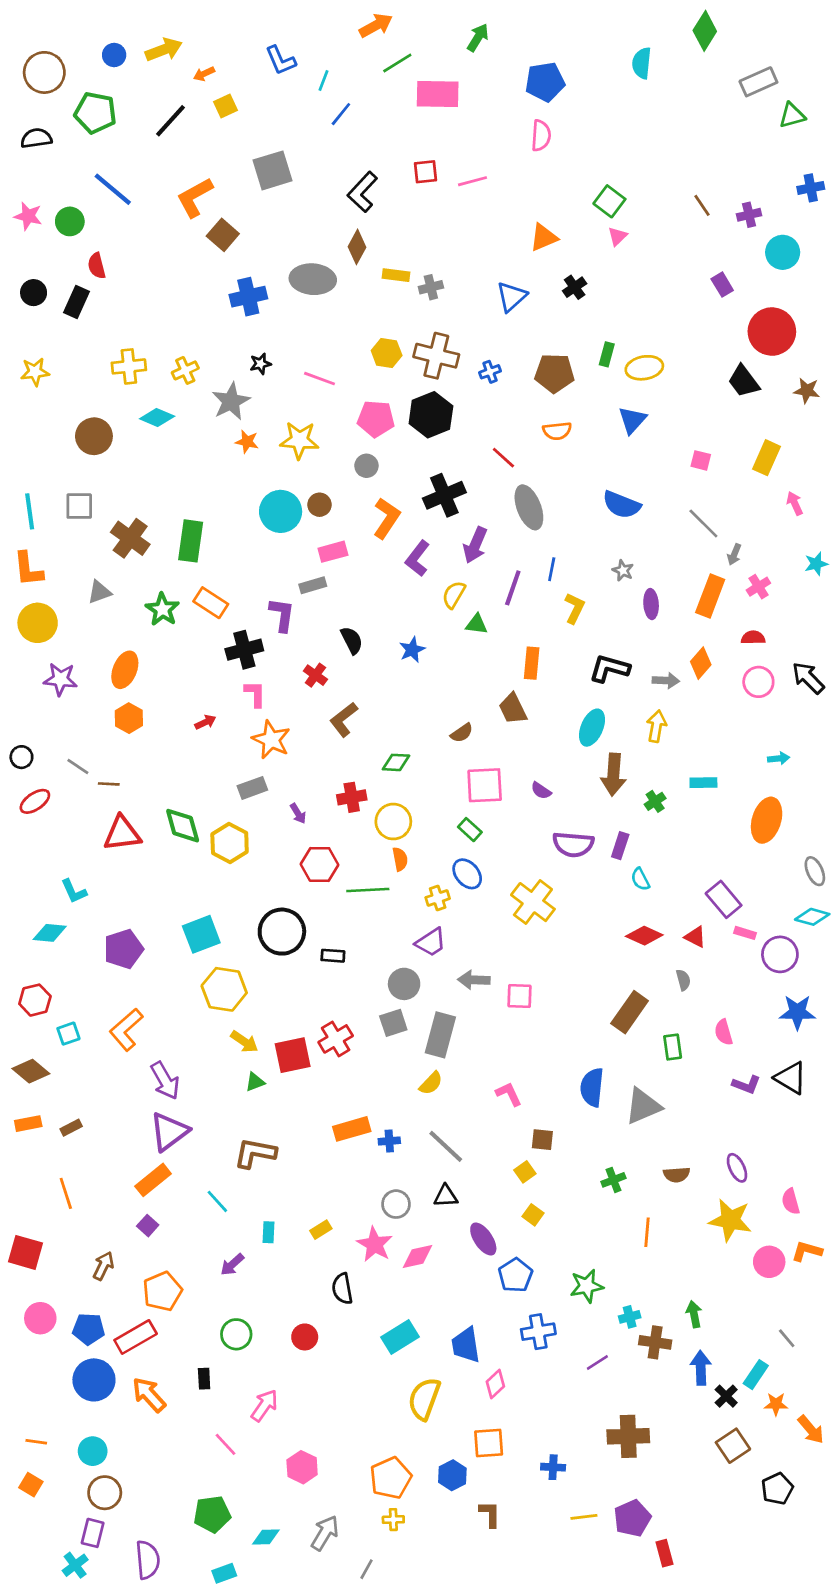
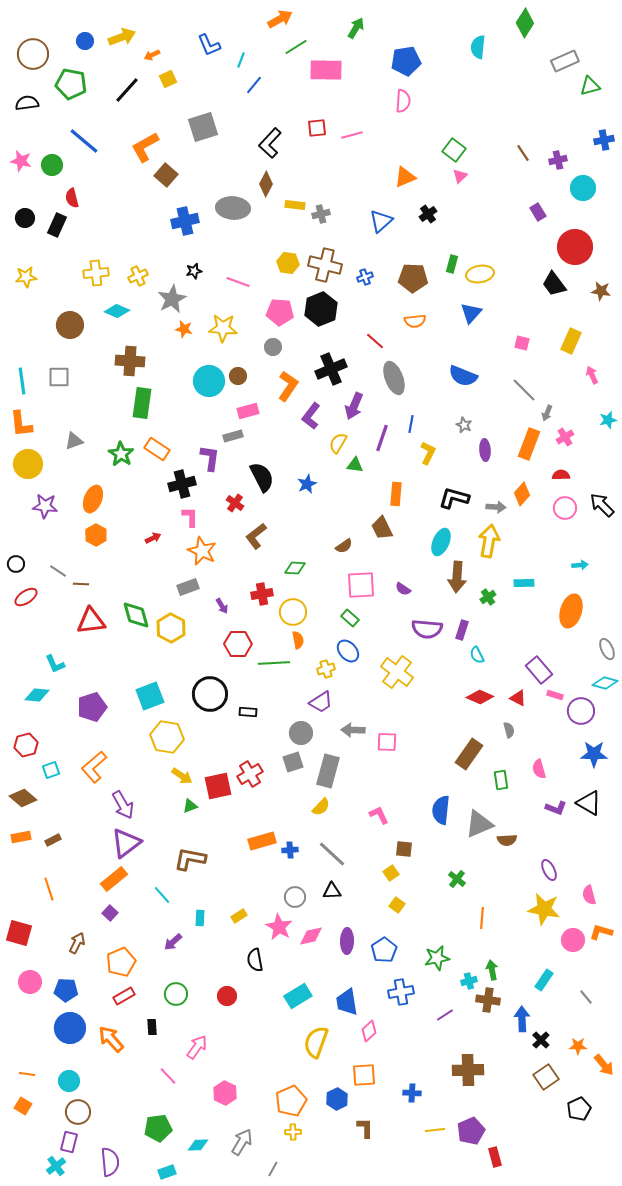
brown cross: (130, 538) -> (130, 361), moved, turned -32
black semicircle: (352, 640) -> (262, 477), size x1.4
yellow arrow: (656, 726) -> (489, 541), size x1.4
brown semicircle: (677, 1175) -> (507, 840), moved
green cross: (613, 1180) -> (457, 879), turned -30
purple ellipse: (483, 1239) -> (347, 941), moved, turned 35
green arrow: (694, 1314) -> (492, 970), moved
red rectangle: (136, 1337) -> (124, 996), moved, size x0.7
cyan rectangle: (756, 1375) -> (544, 980), moved

